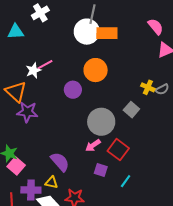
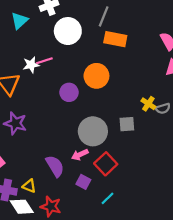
cyan triangle: (16, 32) -> (19, 21), turned -48
white circle: (87, 32) -> (68, 31), moved
gray square: (131, 110) -> (127, 124), turned 35
purple star: (27, 112) -> (15, 123), moved
purple semicircle: (60, 162) -> (55, 166), moved

